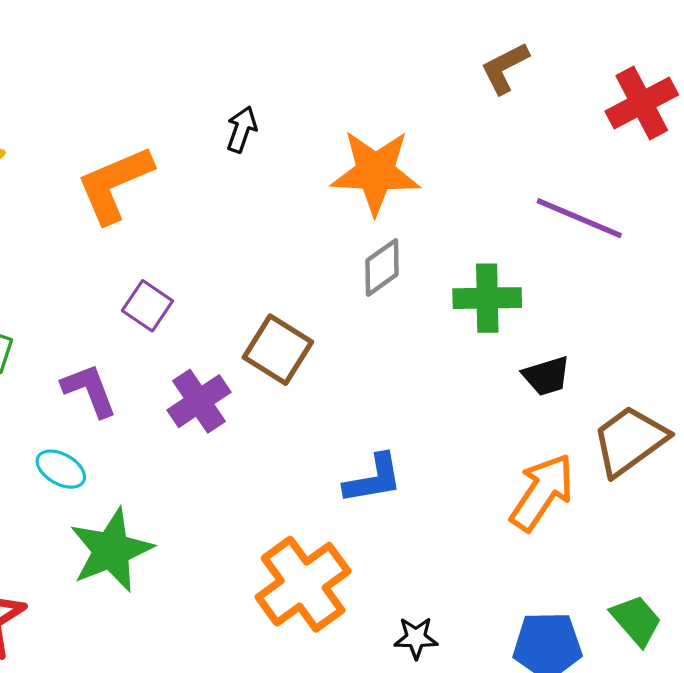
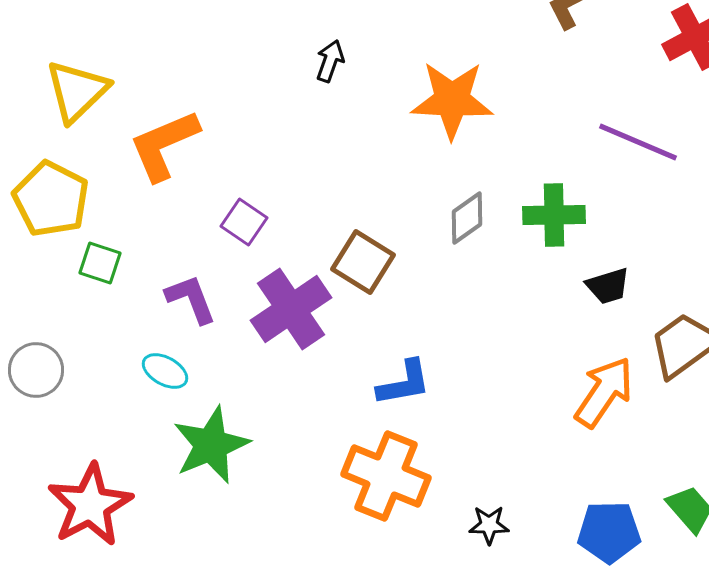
orange L-shape: (115, 184) -> (164, 145), moved
gray diamond: (382, 267) -> (467, 218), moved
purple cross: (199, 401) -> (291, 309), size x1.4
blue L-shape: (373, 479) -> (404, 383), moved
orange cross: (303, 584) -> (386, 476), turned -32

